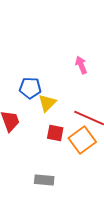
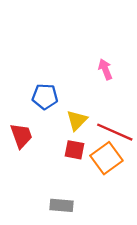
yellow triangle: (47, 103) -> (77, 120), moved

